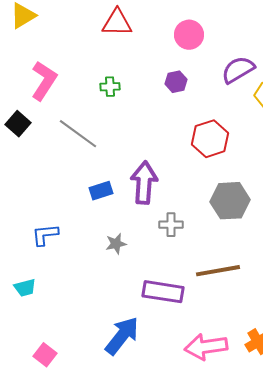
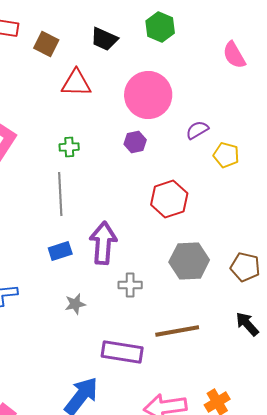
pink circle: (189, 35) -> (148, 95), size x1.6
purple semicircle: (238, 70) -> (197, 130), size x0.7
gray line: (78, 134) -> (60, 194), moved, turned 51

